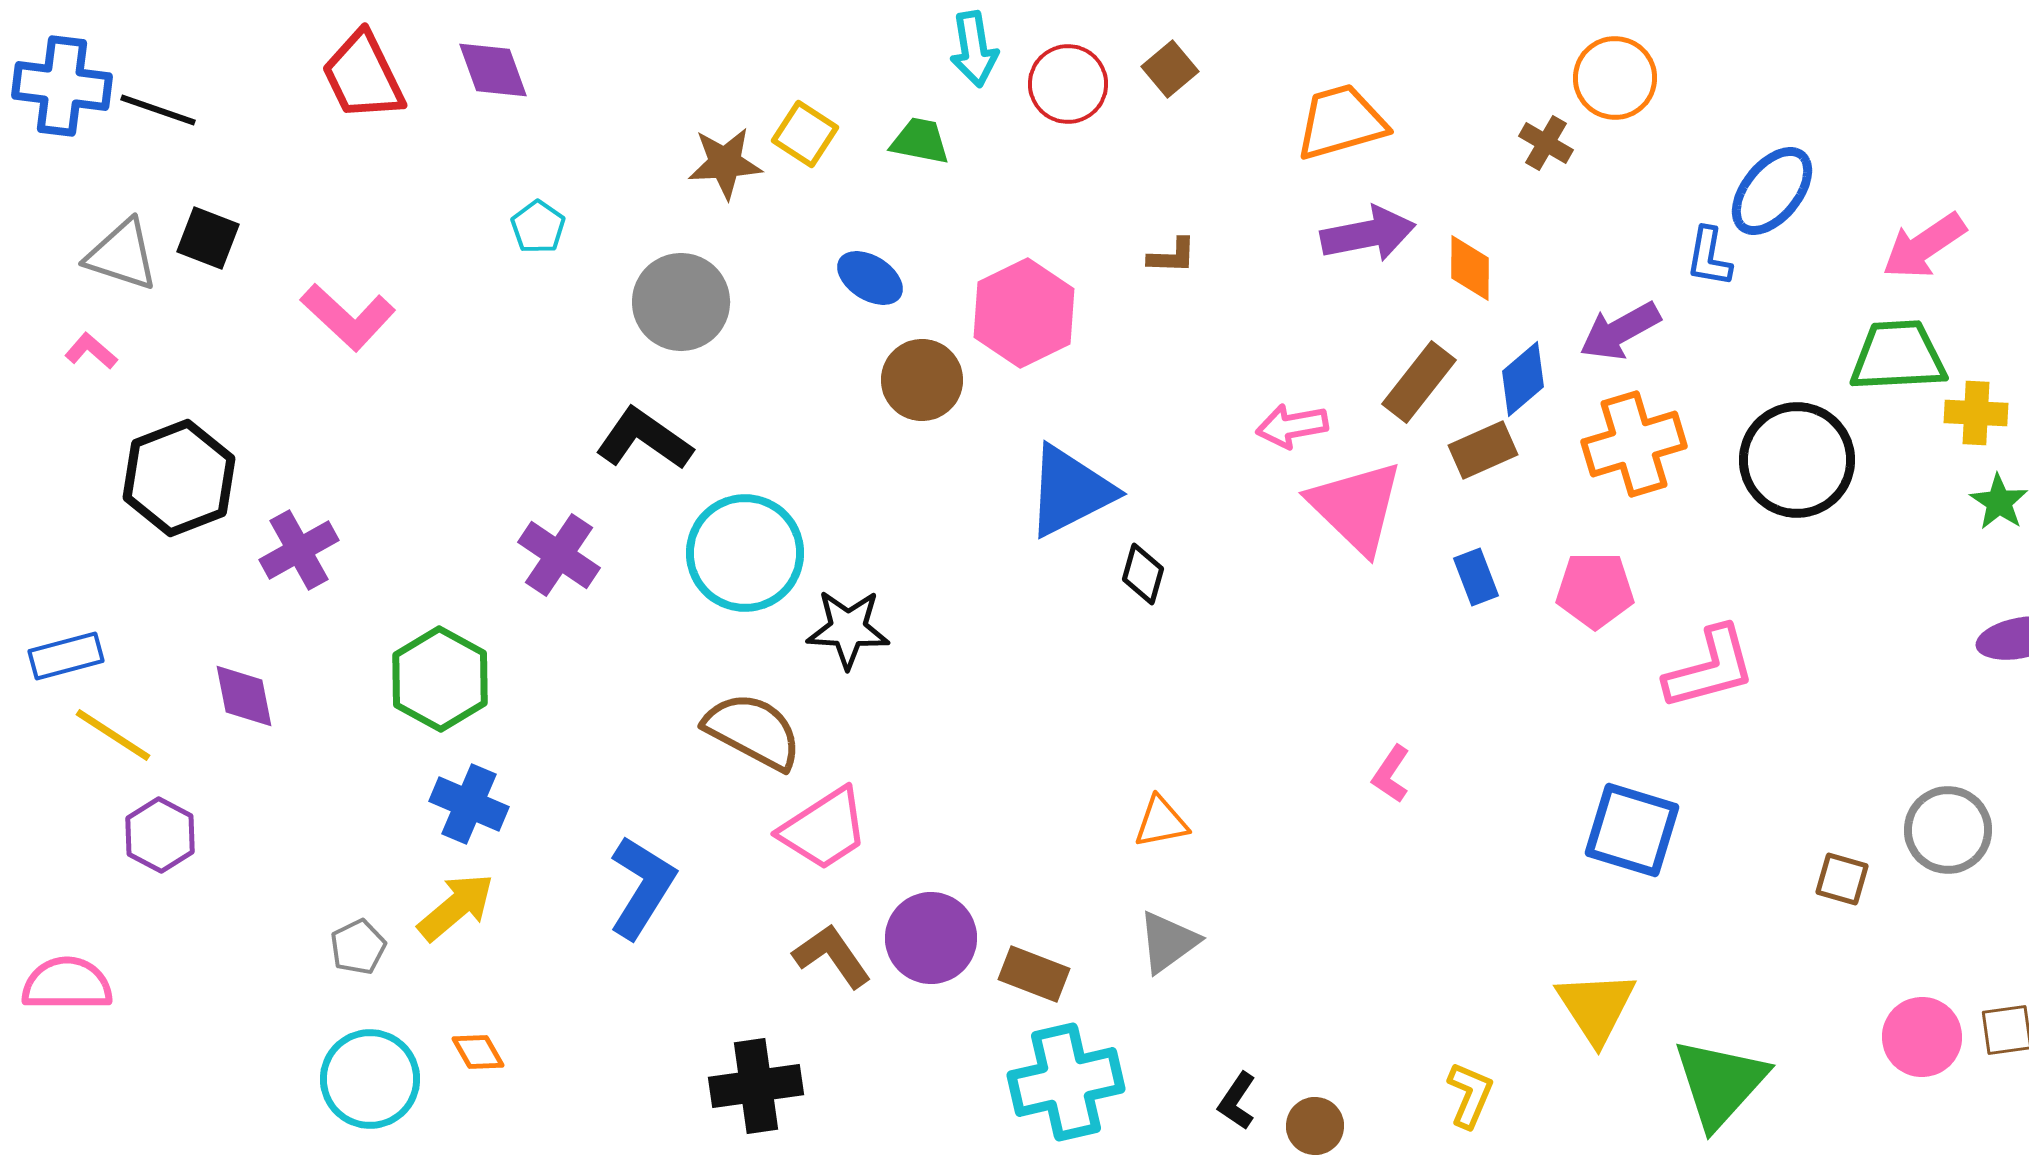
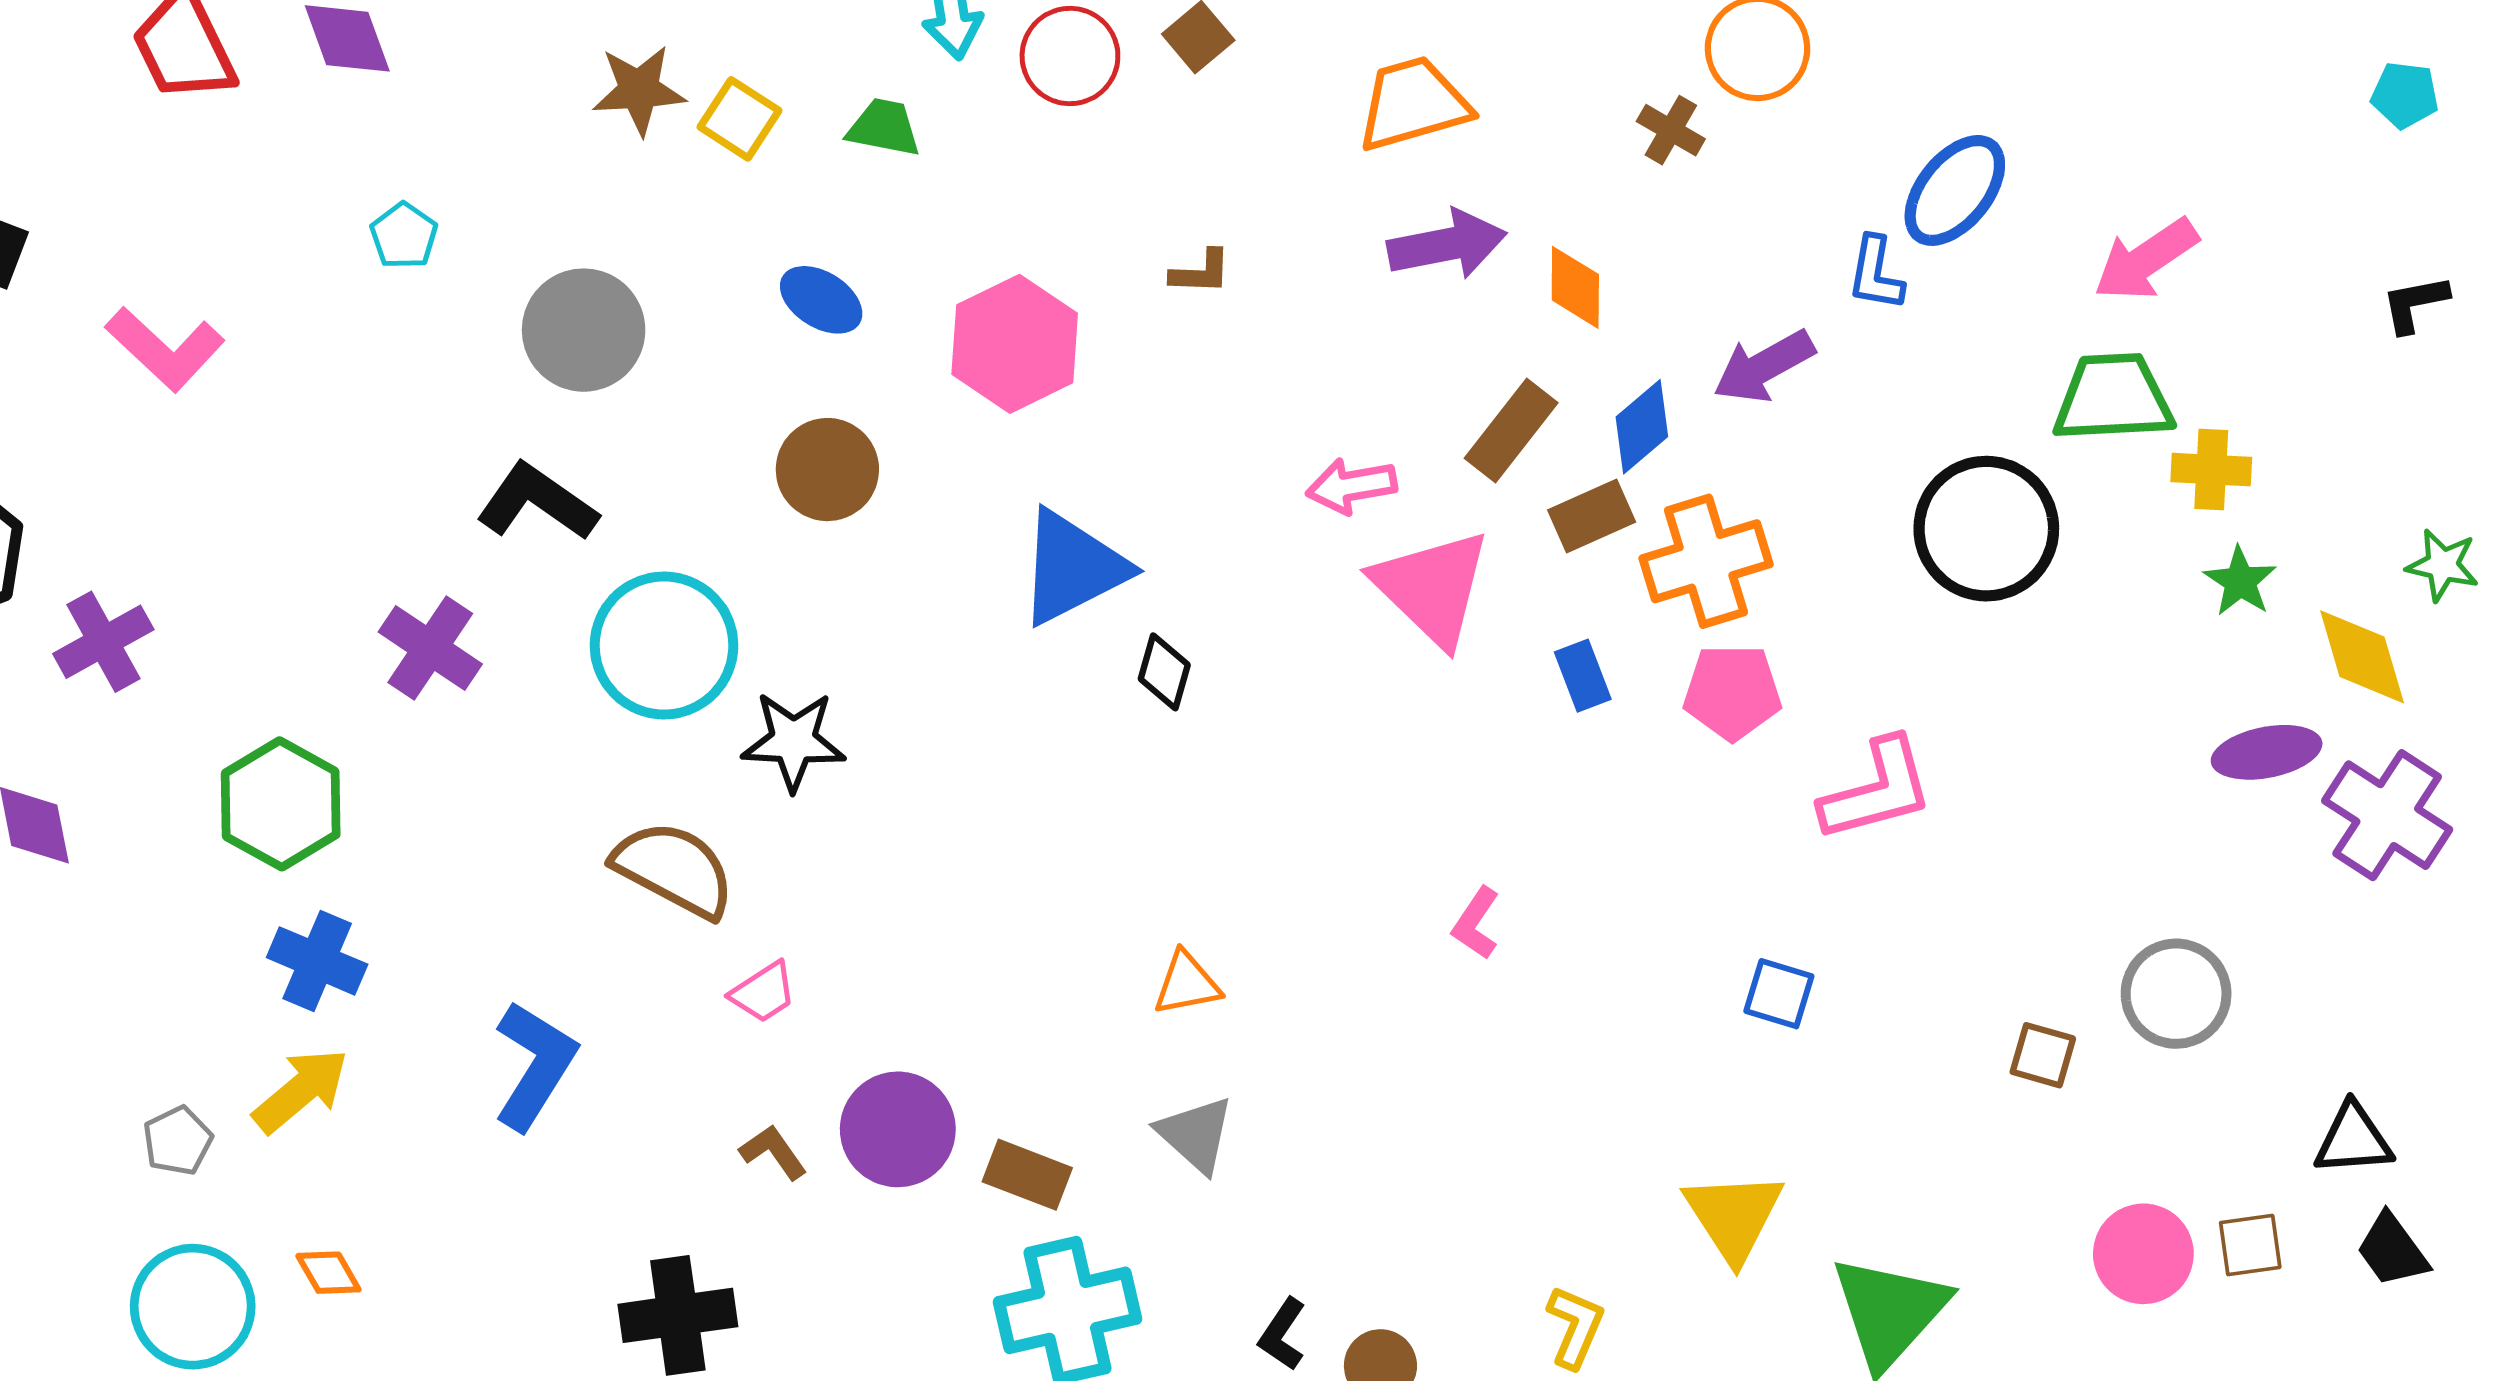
brown star: (725, 163) -> (639, 90), moved
brown circle: (922, 380) -> (827, 470), moved
orange cross: (1634, 444) -> (1706, 561), moved
pink trapezoid: (824, 829) -> (763, 992), size x0.6
blue square: (1632, 830) -> (1779, 994), size x0.6
gray triangle: (1168, 942) -> (1196, 1134), turned -42
brown L-shape: (832, 956) -> (773, 1152), size x0.7

